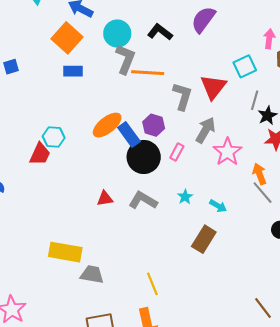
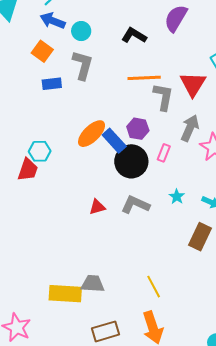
cyan circle: (117, 33) -> (81, 31), moved, size x0.7
orange square: (67, 38) -> (42, 51), size x0.7
gray L-shape: (125, 59) -> (83, 65), moved
orange line: (148, 73) -> (144, 78), moved
yellow rectangle: (65, 252) -> (65, 294), moved

